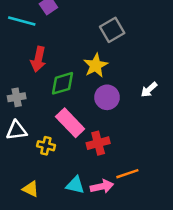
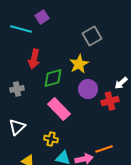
white triangle: (17, 130) -> (17, 127), moved, turned -36
red cross: (98, 143) -> (110, 101), moved
yellow cross: (46, 146) -> (51, 139), moved

